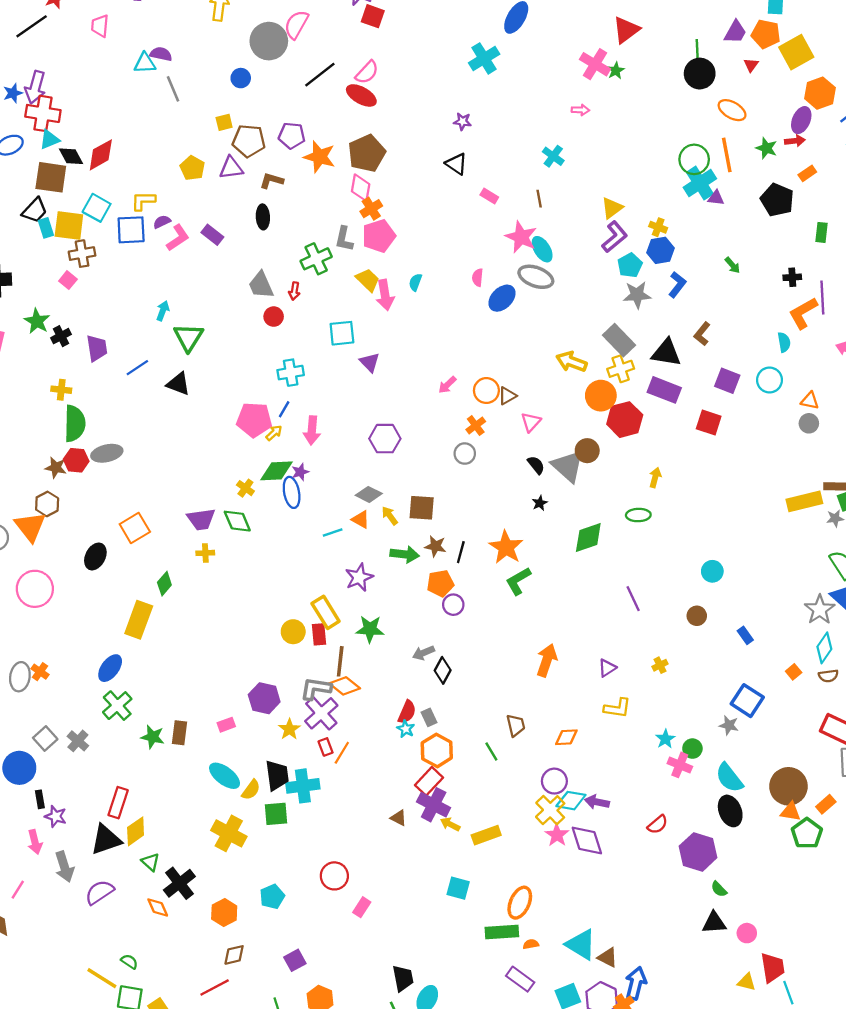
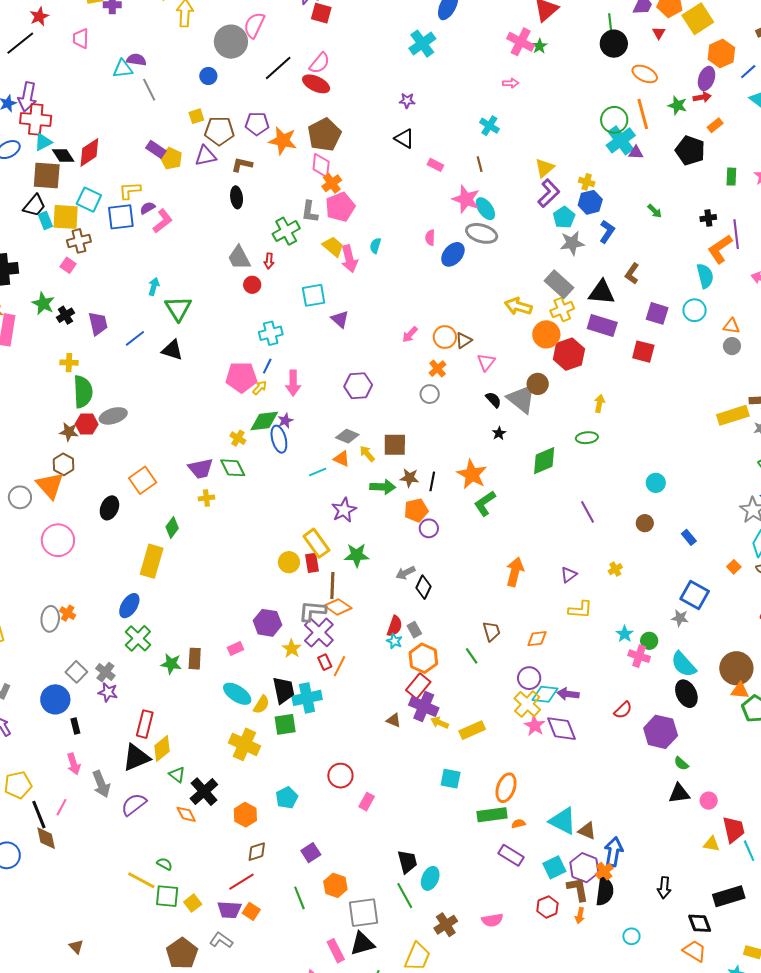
purple rectangle: (212, 235) -> (156, 149), moved
cyan semicircle: (784, 342) -> (705, 276), size x1.4
purple star: (56, 816) -> (108, 692), moved

